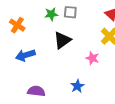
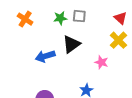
orange cross: (17, 25) -> (25, 19), moved
blue arrow: (25, 55) -> (45, 56), moved

